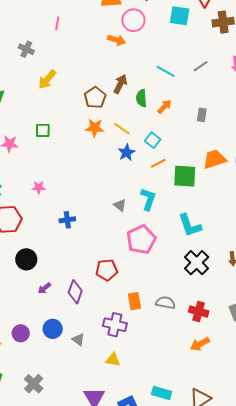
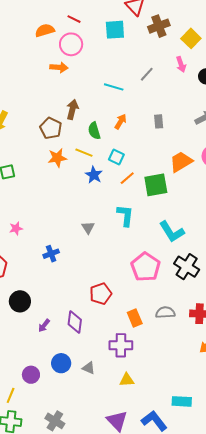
green semicircle: (141, 98) -> (94, 131), moved
gray triangle: (120, 205) -> (88, 228), moved, turned 32
pink pentagon: (141, 240) -> (146, 267), moved

